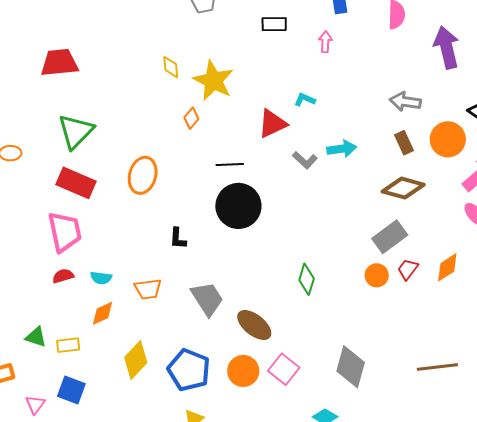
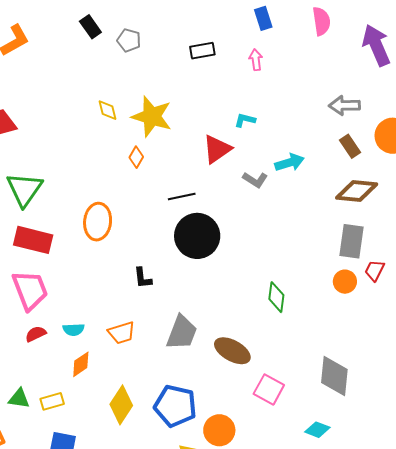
gray rectangle: (390, 237) -> (351, 241), turned -36
gray trapezoid: (207, 299) -> (182, 333), turned 63
orange circle: (243, 371) -> (219, 430), moved

